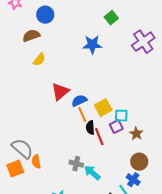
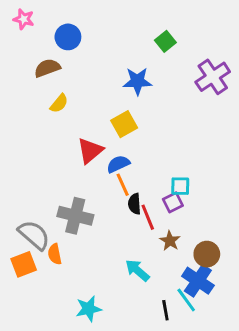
yellow square: (103, 108) -> (124, 124), moved
brown star: (136, 134) -> (170, 241), moved
gray cross: (76, 164) -> (75, 216), moved, size x1.6
blue cross: (133, 180) -> (198, 281), size x1.5

